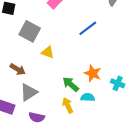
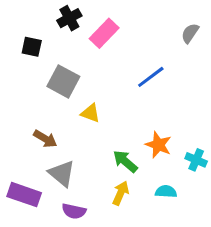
gray triangle: (29, 92) -> (62, 173), turned -48
cyan semicircle: (88, 97) -> (166, 192), moved
yellow arrow: (68, 105) -> (121, 193), turned 49

